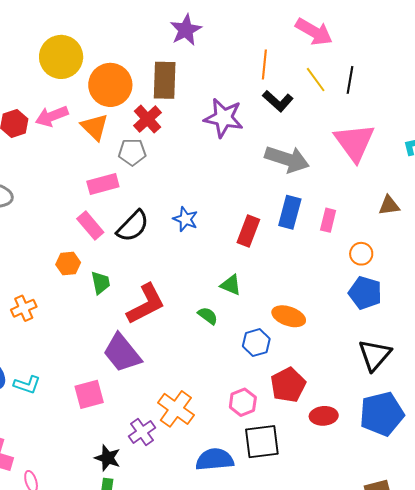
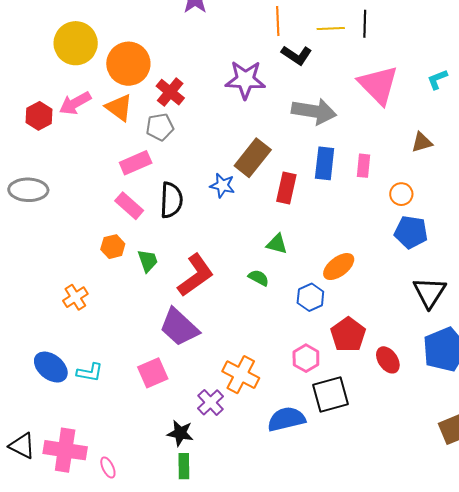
brown rectangle: (165, 80) -> (253, 158), moved, turned 45
yellow line: (316, 80) -> (331, 28), turned -48
black semicircle: (133, 226) -> (171, 200), turned -33
orange ellipse: (289, 316) -> (339, 267), turned -48
red ellipse: (324, 416) -> (388, 360), turned 68

